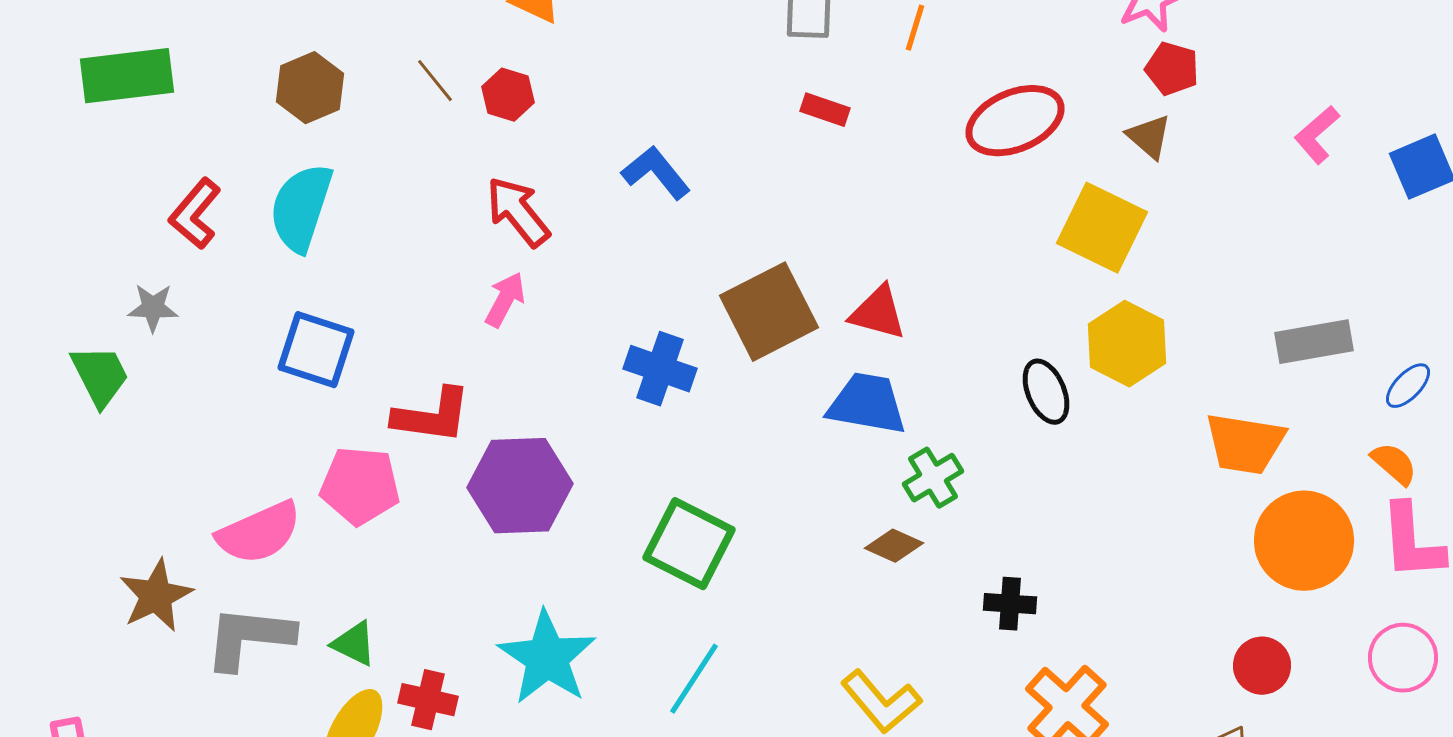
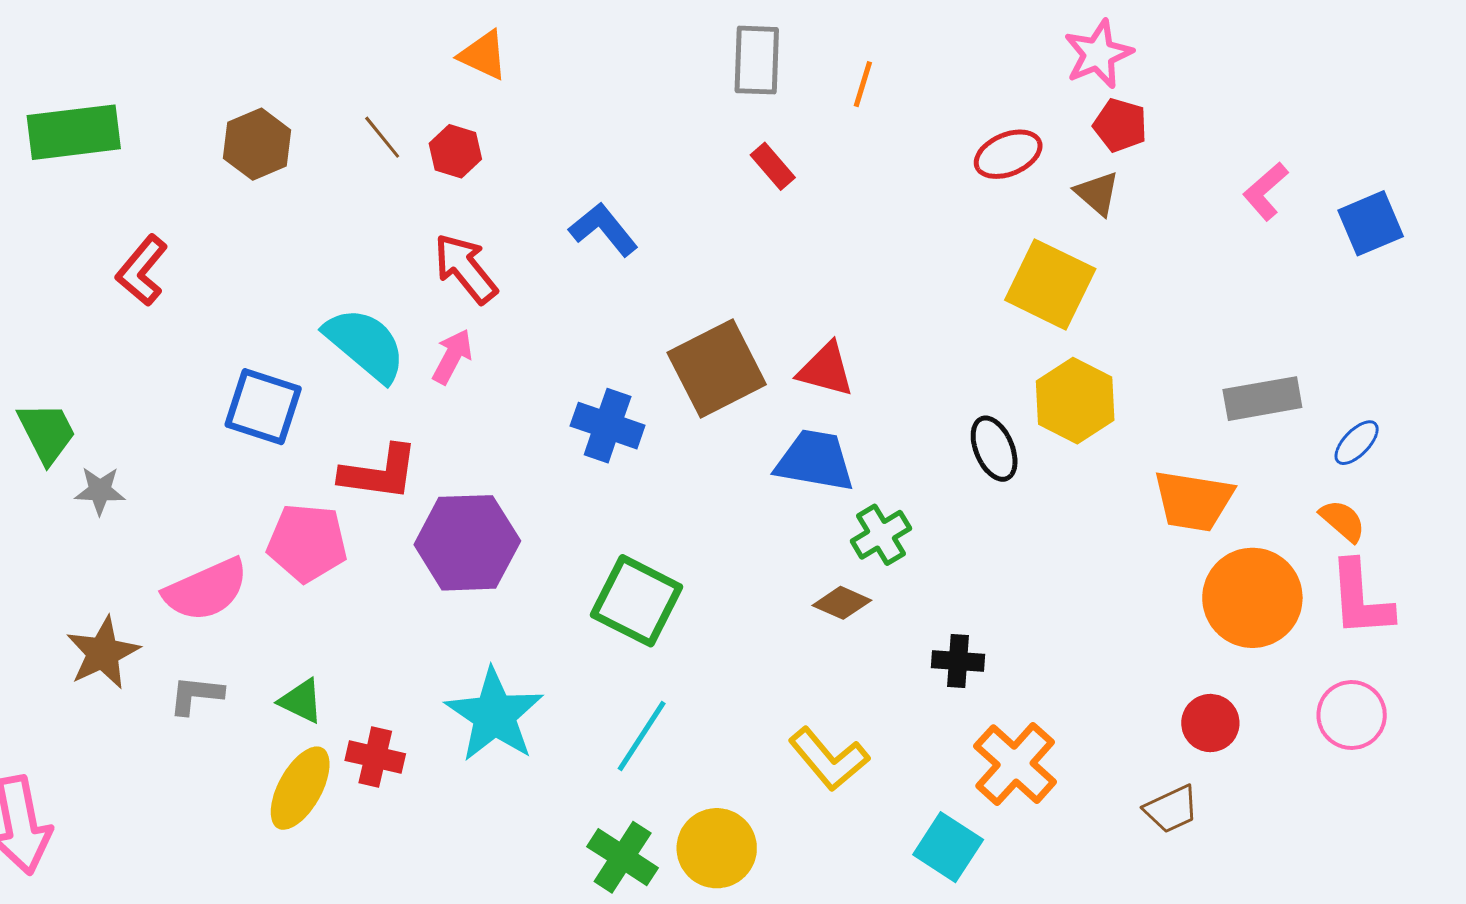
red rectangle: (825, 110) -> (773, 166), turned 30
red ellipse: (1015, 121) -> (1008, 154), moved, size x0.7
cyan semicircle: (301, 208) -> (365, 344), moved, turned 112
gray star: (153, 308) -> (100, 491), moved
gray L-shape: (249, 638) -> (196, 695), size x0.6

